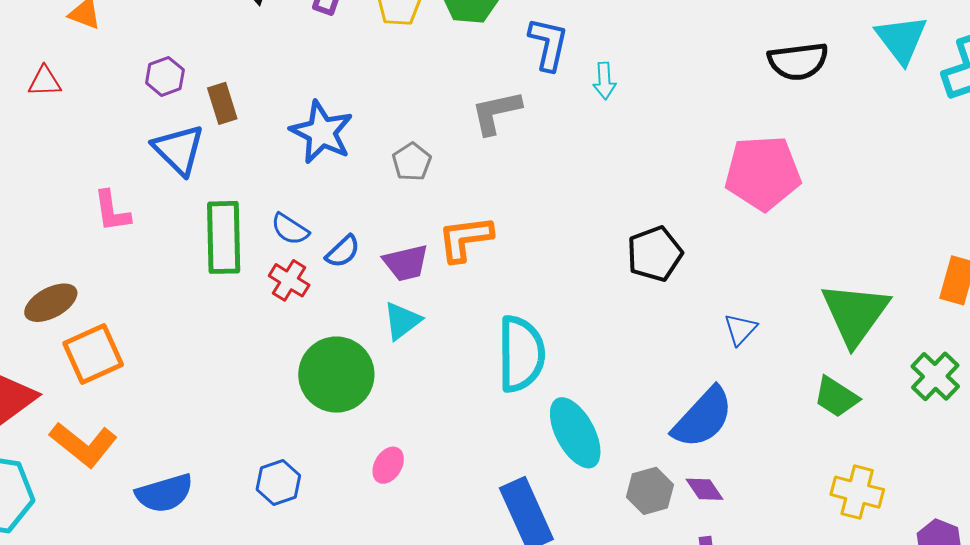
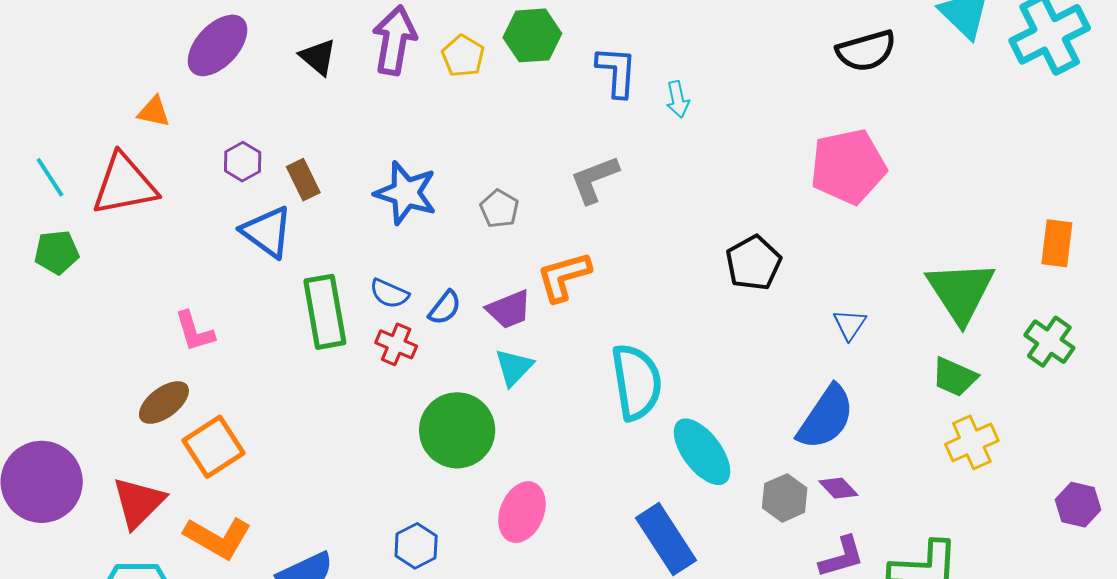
red triangle: (45, 81) -> (124, 185), size x2.0
gray L-shape: (496, 112) -> (594, 179), moved
pink L-shape: (112, 211) -> (194, 331), moved
pink ellipse: (388, 465) -> (522, 512), size x1.6
yellow cross: (857, 492) -> (972, 442), moved, turned -30

